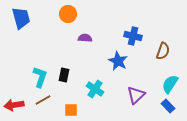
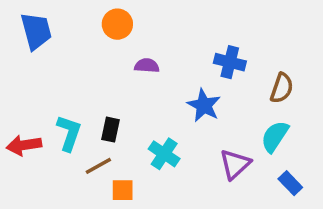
cyan semicircle: (170, 84) -> (275, 136), moved
brown line: (43, 100) -> (98, 166), moved
red arrow: (14, 105) -> (24, 145), moved

